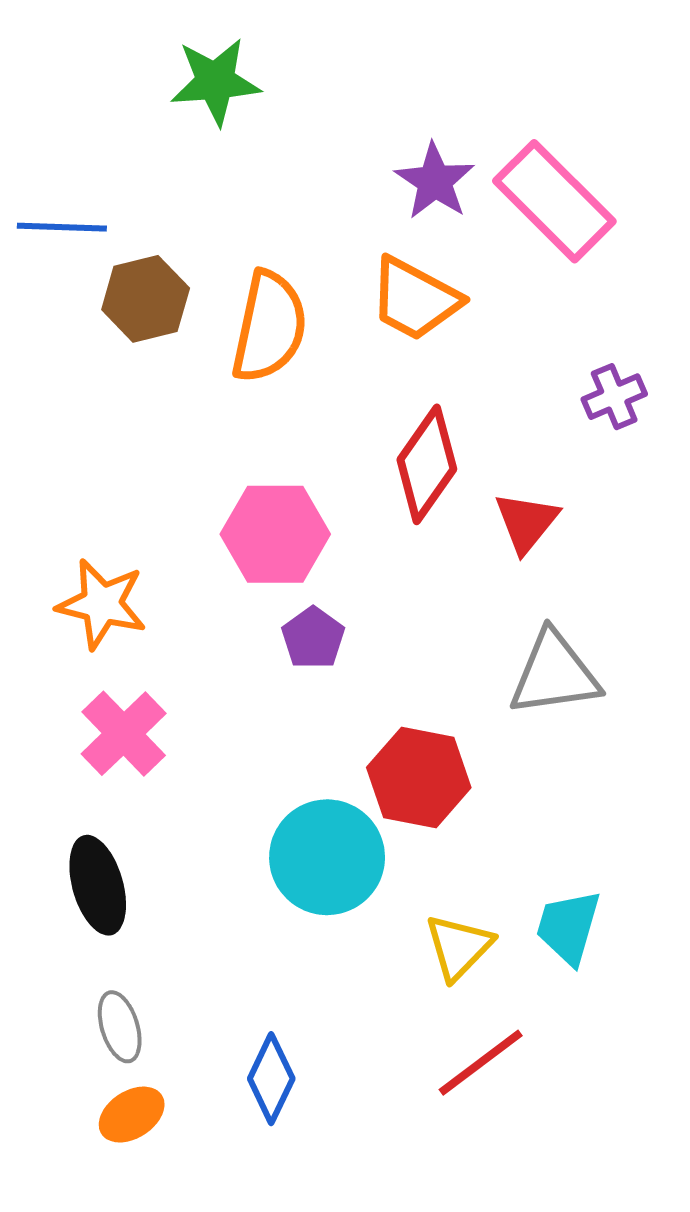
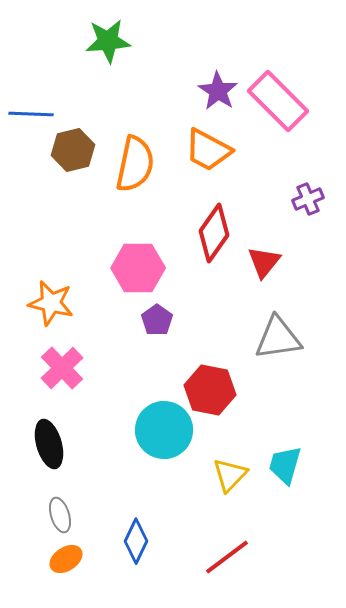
red line: (481, 1063) -> (227, 557), moved

